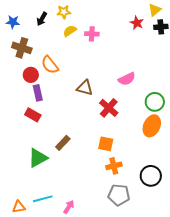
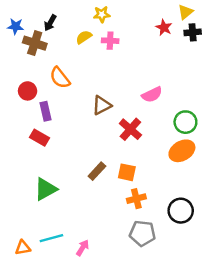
yellow star: (64, 12) -> (102, 14), moved
brown cross: (22, 48) -> (35, 43), moved
red circle: (31, 75) -> (28, 91), moved
brown triangle: (85, 88) -> (102, 105), turned -42
orange ellipse: (152, 126) -> (182, 151), turned 35
brown rectangle: (63, 143) -> (97, 171), moved

